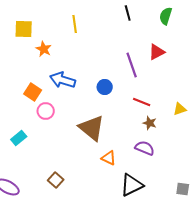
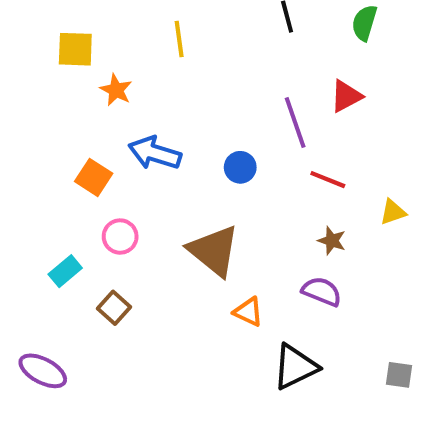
red line: (142, 102) -> (328, 180), moved
pink circle: (46, 111) -> (120, 237), moved
brown square: (56, 180) -> (114, 308), moved

